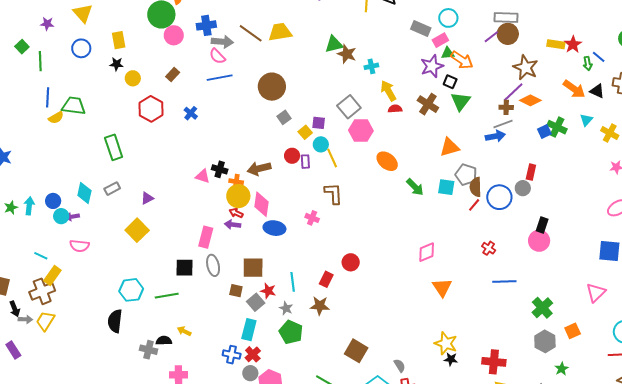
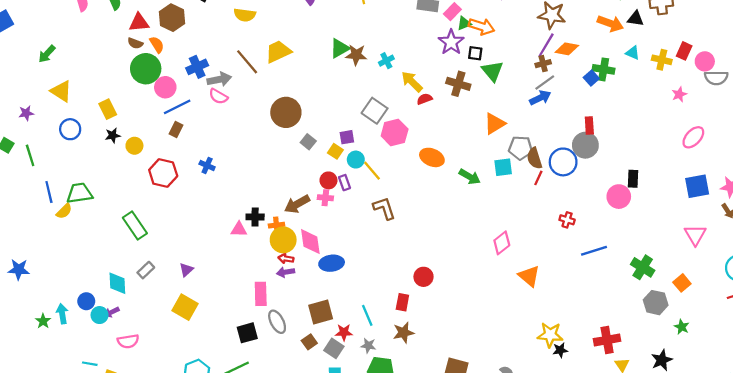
brown line: (251, 33) -> (247, 62), turned 30
blue line: (220, 78) -> (177, 107), moved
cyan triangle: (586, 120) -> (633, 53), turned -32
gray circle: (523, 188) -> (585, 145), size x1.5
pink cross: (312, 218) -> (325, 198), moved
black rectangle: (542, 225) -> (633, 179), moved
brown square: (236, 291) -> (309, 342), turned -32

